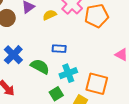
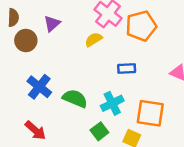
yellow semicircle: (50, 15) -> (94, 40), moved
blue rectangle: (59, 49) -> (127, 69), moved

